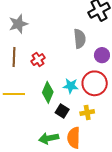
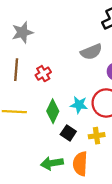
gray semicircle: (80, 39) -> (91, 52), turned 72

